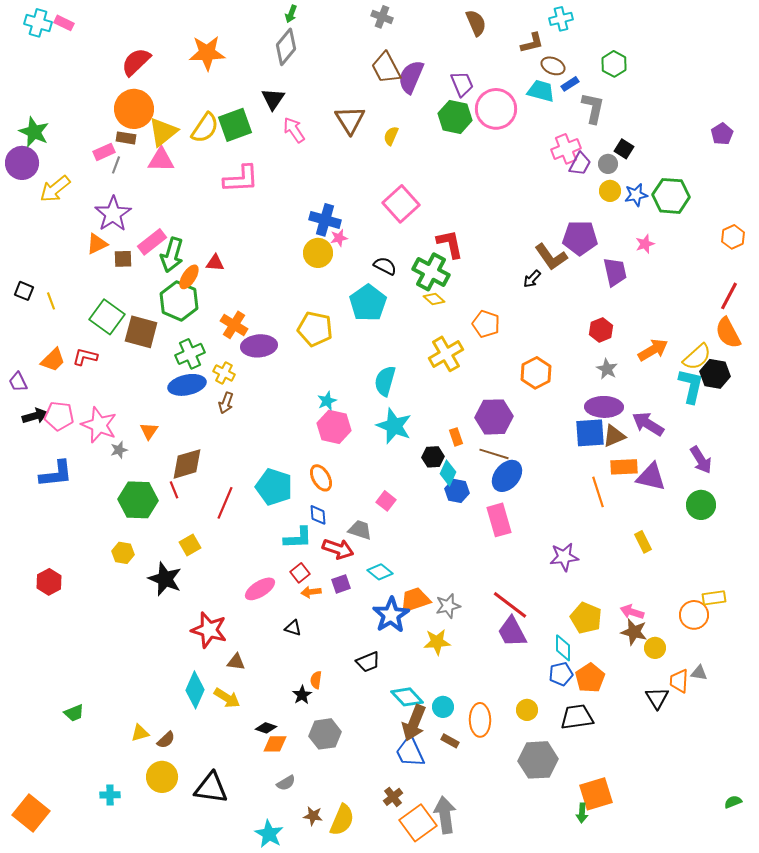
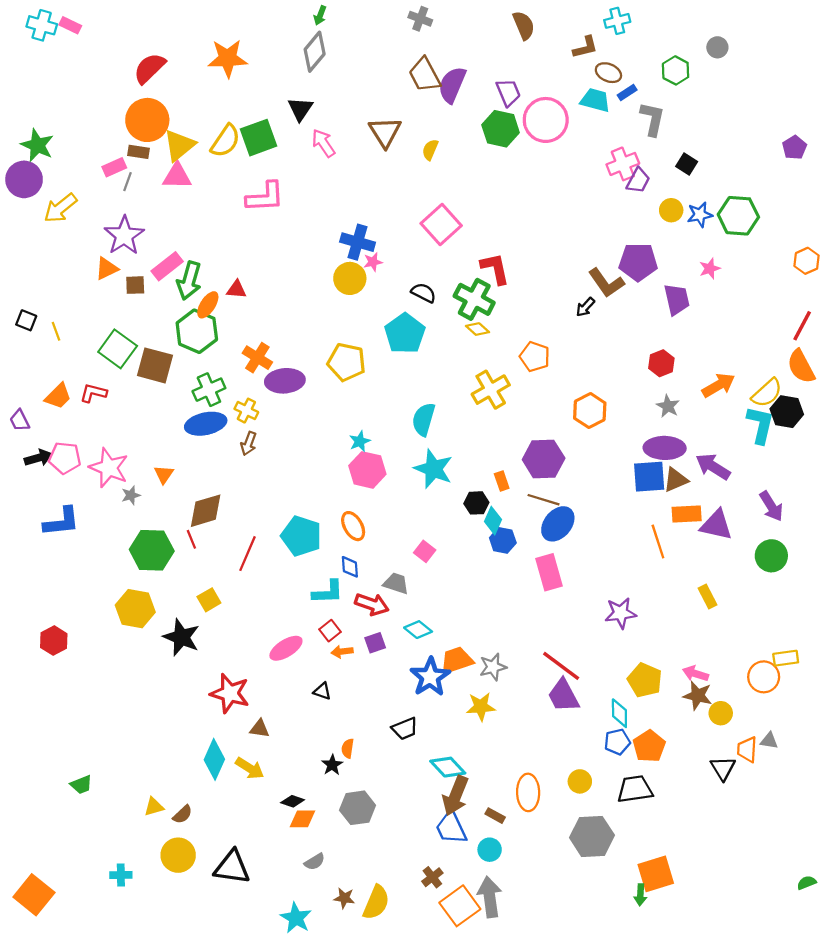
gray circle: (608, 164) -> (717, 47), moved
yellow hexagon: (123, 553) -> (135, 609), size x1.6
cyan circle: (443, 707) -> (490, 850), moved

